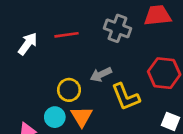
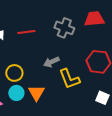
yellow circle: (69, 90) -> (14, 73), moved

